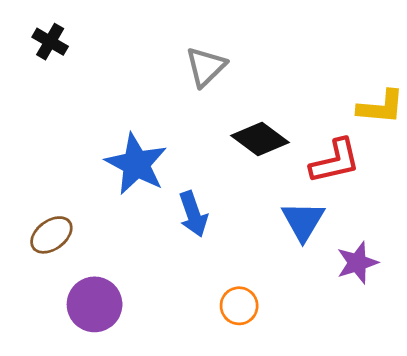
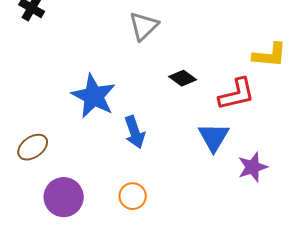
black diamond: (260, 139) -> (183, 78), size x0.7
orange circle: (239, 306) -> (133, 196), moved

